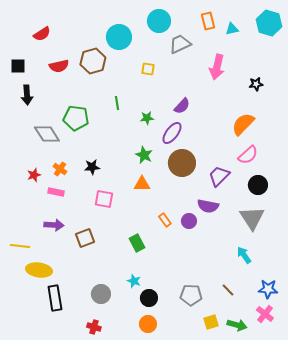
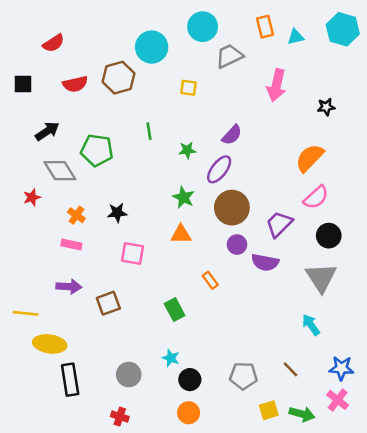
black arrow: (27, 95) -> (47, 131), moved, turned -120
red star: (34, 175) -> (32, 197), moved
purple circle: (189, 221) -> (237, 245), moved

